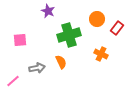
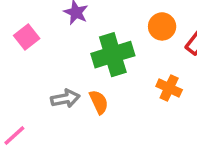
pink square: (20, 40) -> (27, 37), moved, turned -32
gray arrow: (37, 68) -> (65, 99), moved

